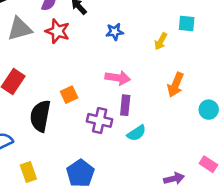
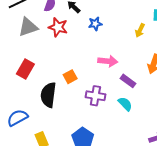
blue star: (115, 32) -> (95, 24), moved
purple rectangle: (125, 105) -> (128, 81), moved, turned -56
cyan semicircle: (136, 133) -> (125, 104), turned -98

